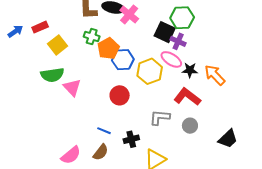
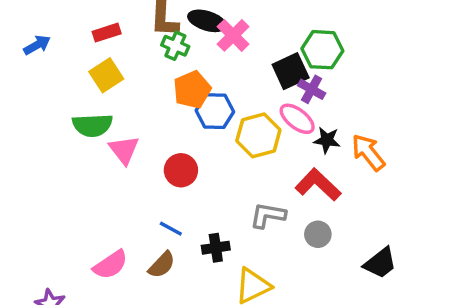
red rectangle: (40, 27) -> (107, 33), moved
black square: (165, 32) -> (291, 71), turned 35
green cross: (92, 36) -> (175, 46), moved
red circle: (120, 95) -> (181, 170), moved

